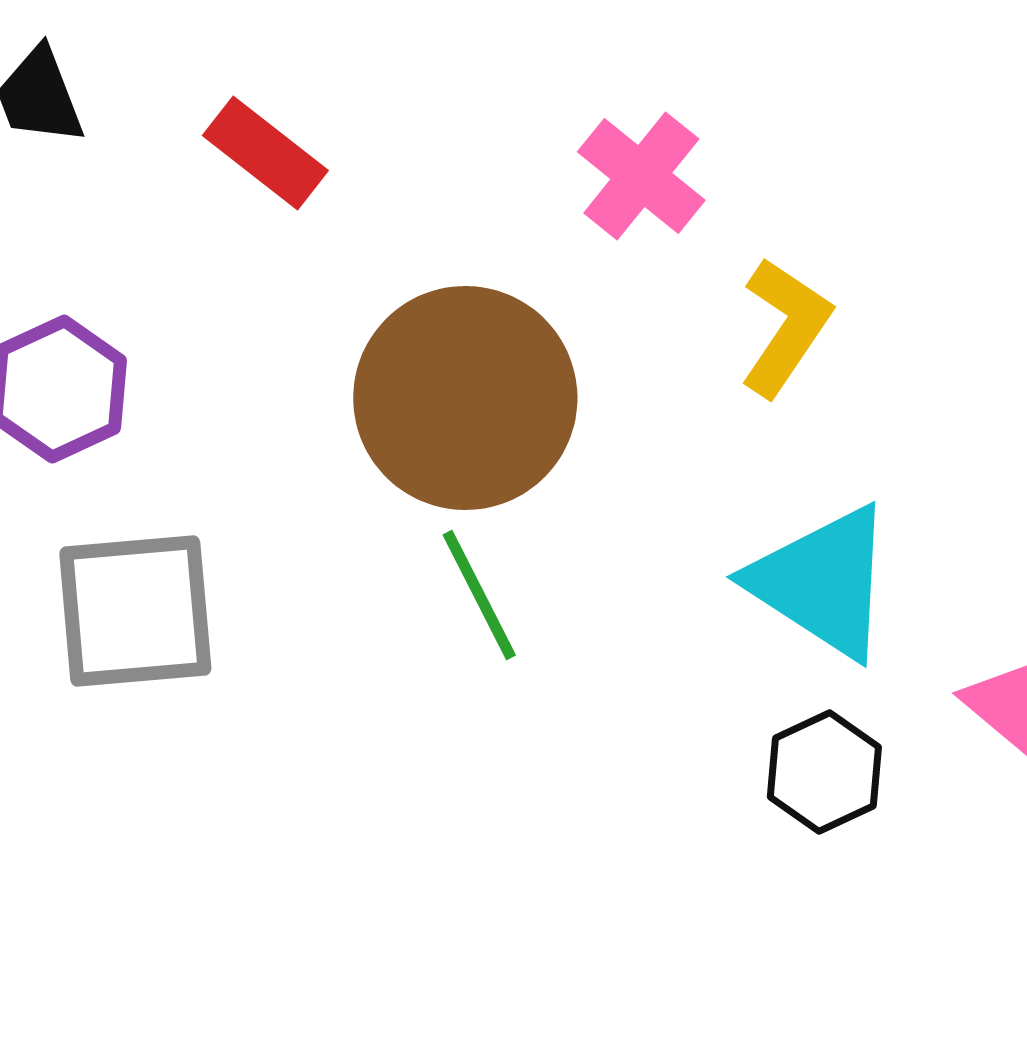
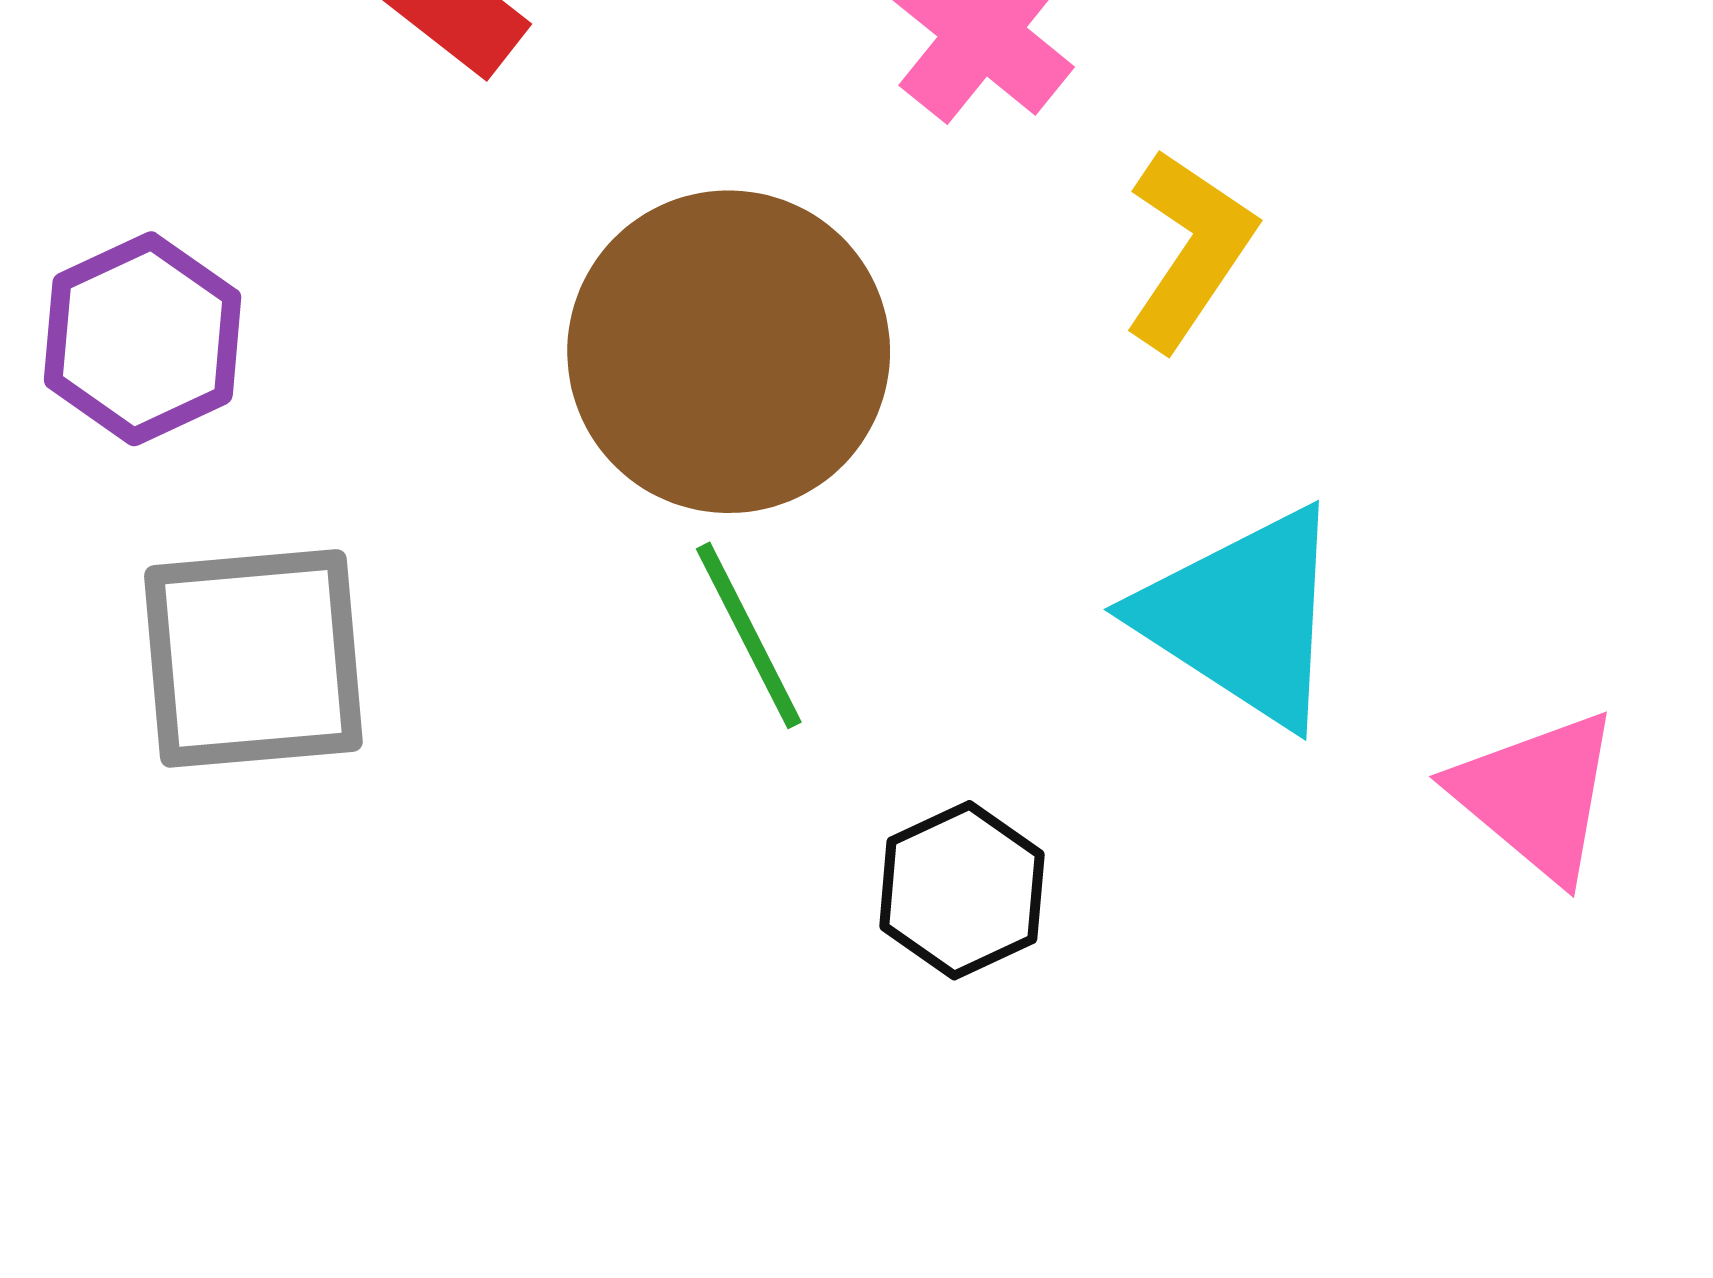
black hexagon: (824, 772) -> (962, 890), moved

